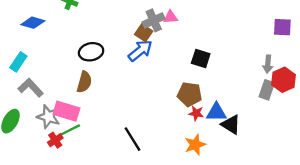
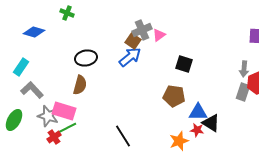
pink triangle: (170, 17) -> (159, 35), moved, turned -32
red star: (196, 113) -> (197, 130), moved

